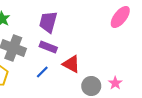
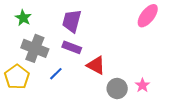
blue line: (42, 72) -> (56, 74), moved

